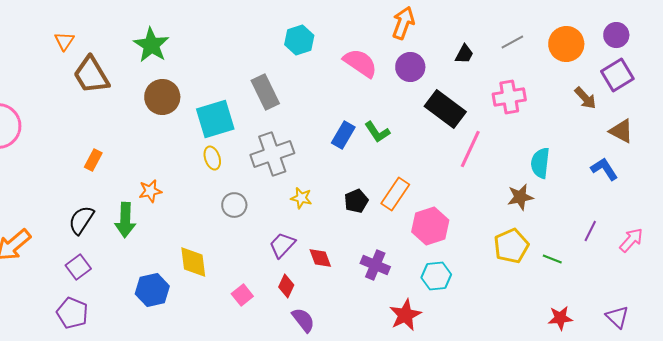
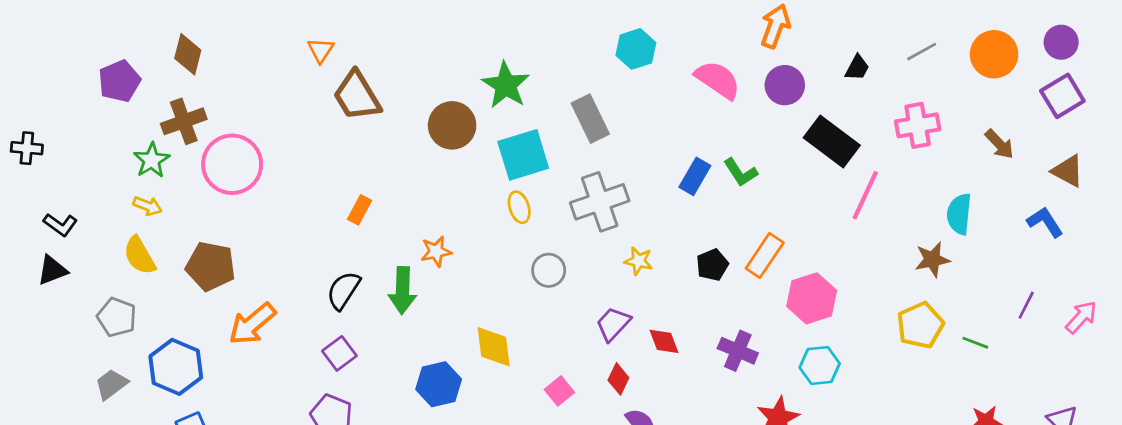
green star: (151, 45) -> (506, 85), moved
brown arrow: (585, 98) -> (999, 144), moved

